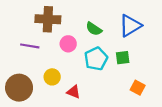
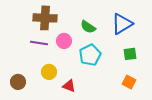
purple line: (30, 46) -> (39, 43), moved
green square: (123, 58) -> (130, 54), moved
brown circle: (19, 88) -> (18, 82), size x0.6

